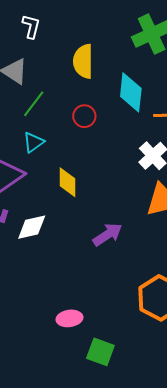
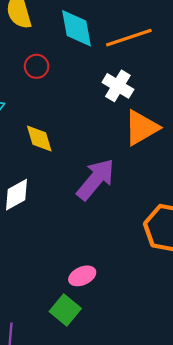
purple arrow: (108, 234) -> (96, 179), size x1.4
green square: (100, 352) -> (65, 310), moved, turned 36

